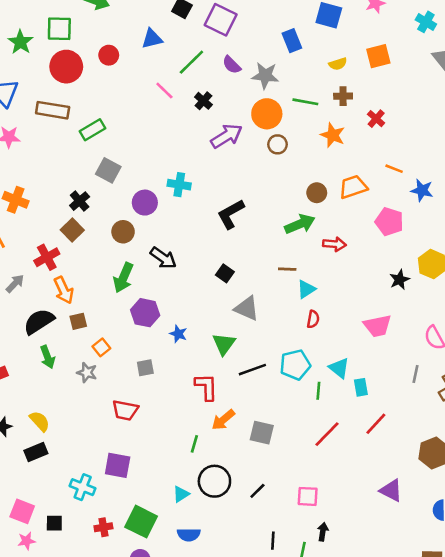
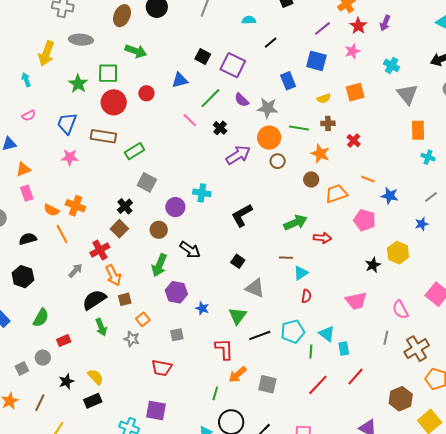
brown circle: (317, 193) -> (311, 179), moved

